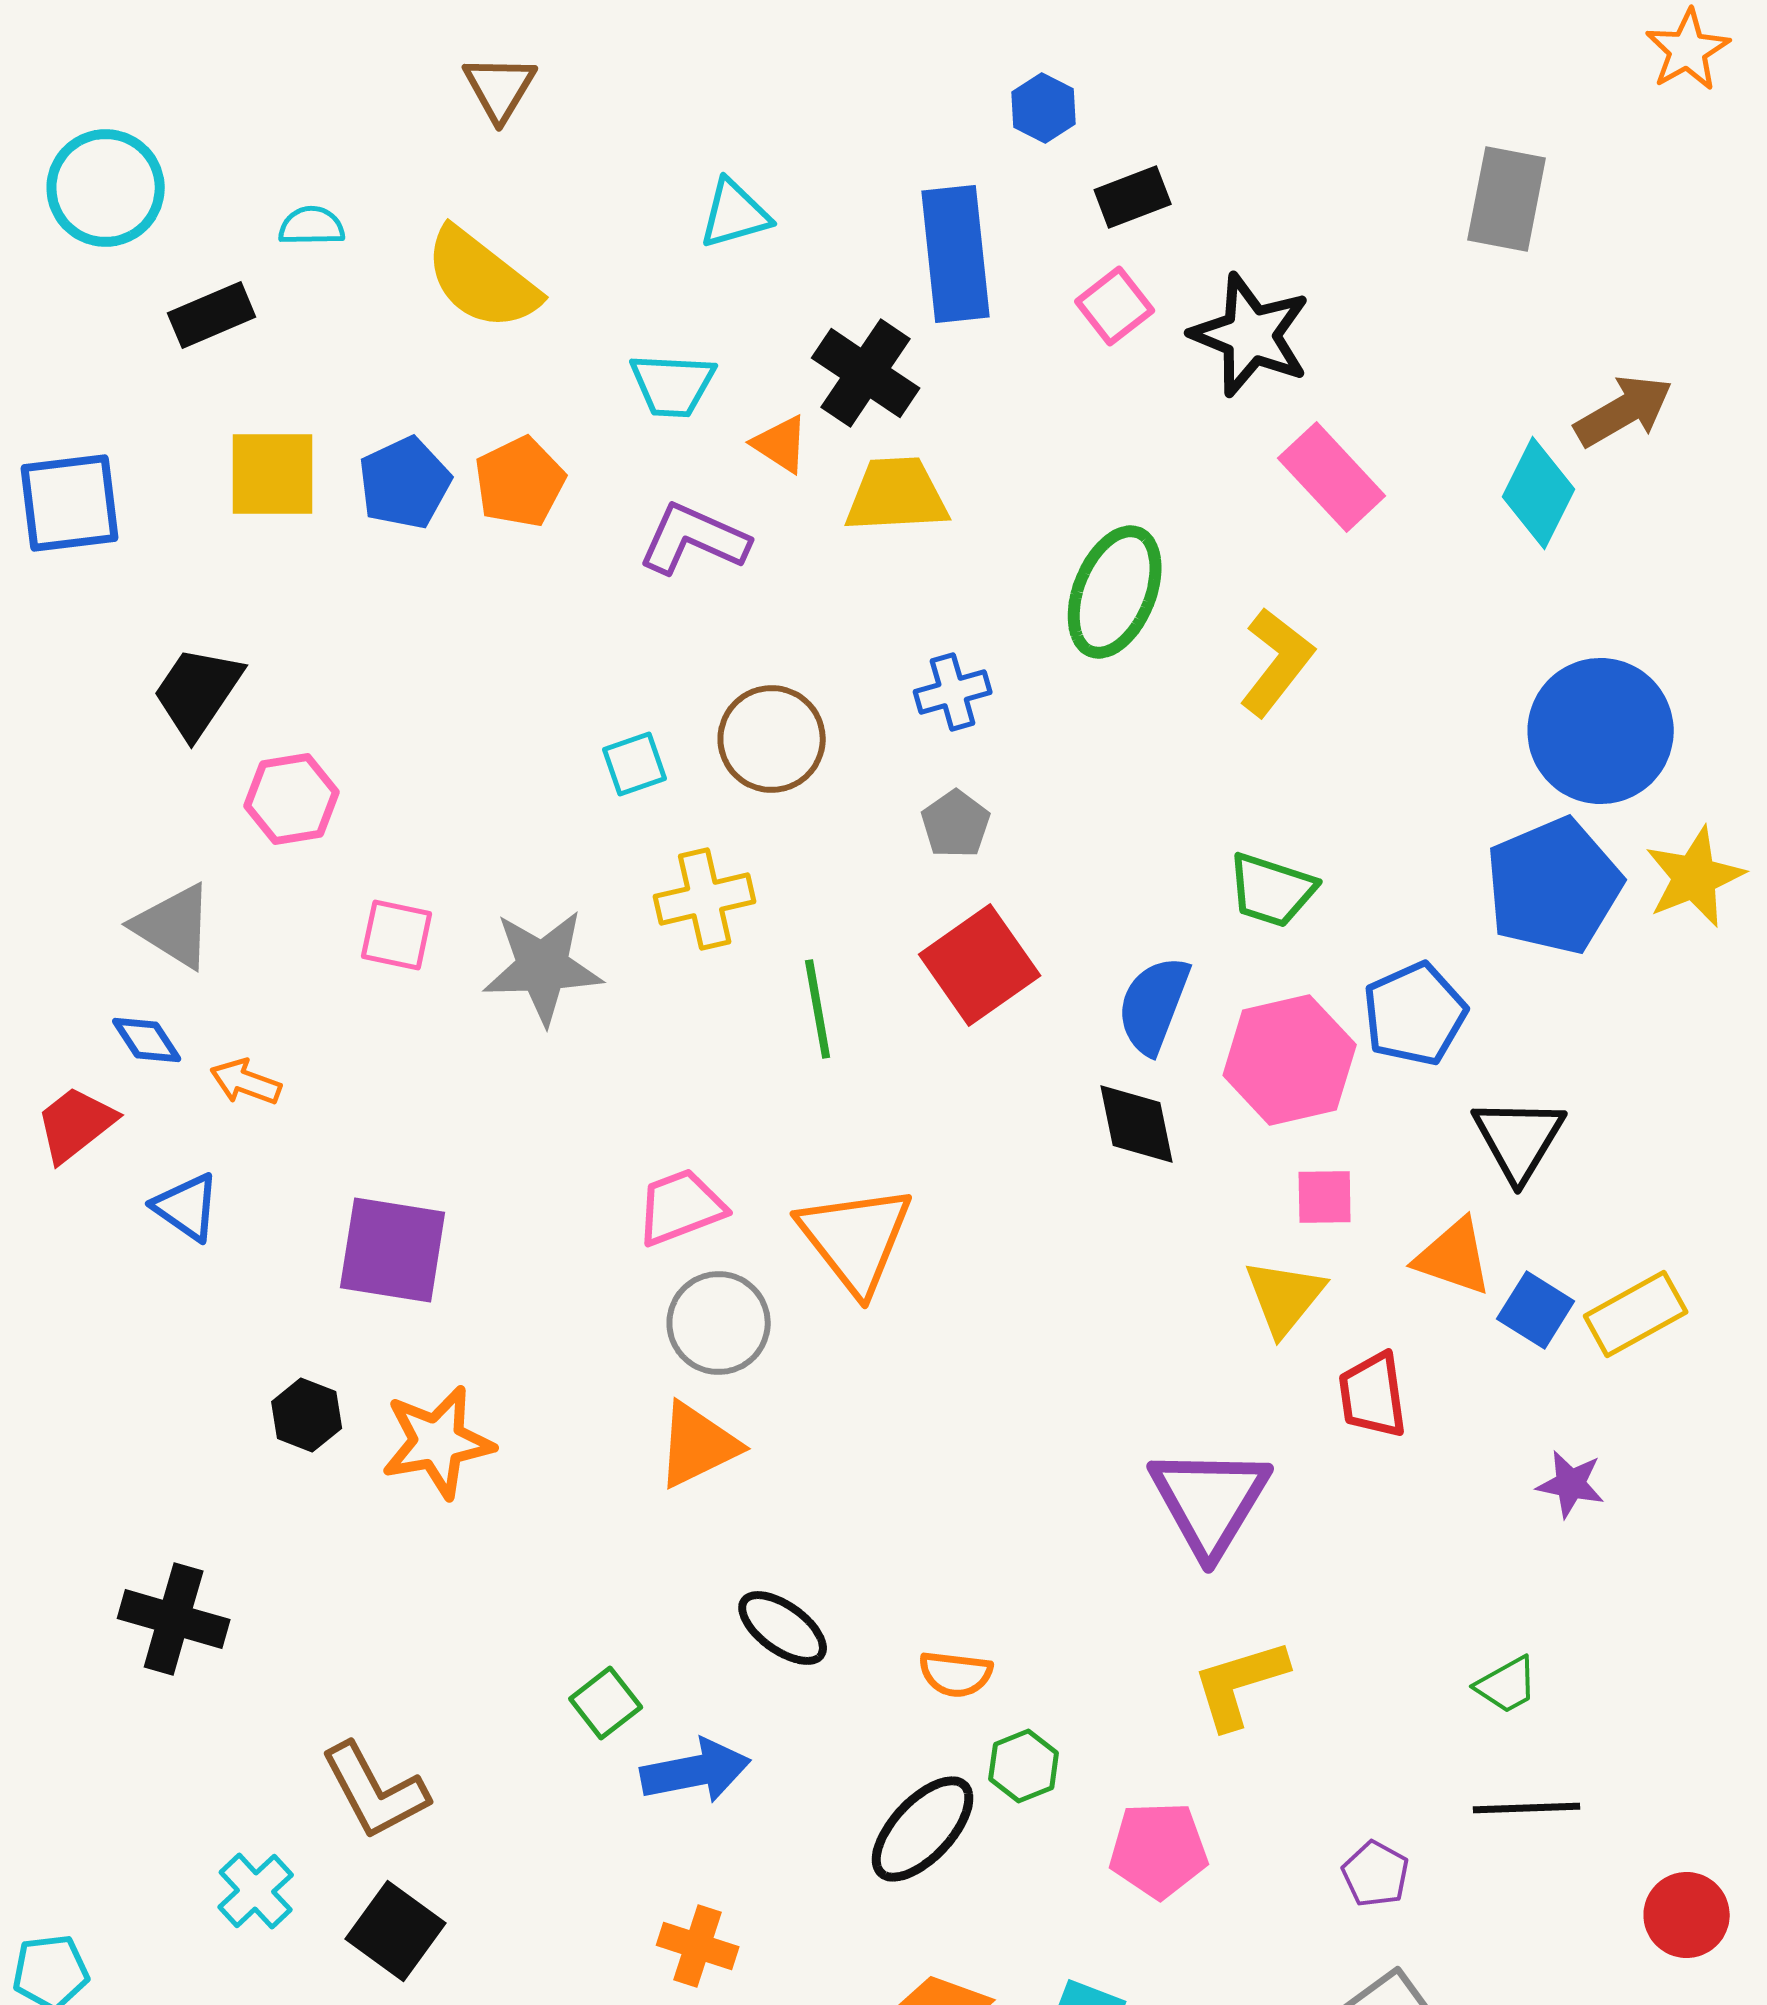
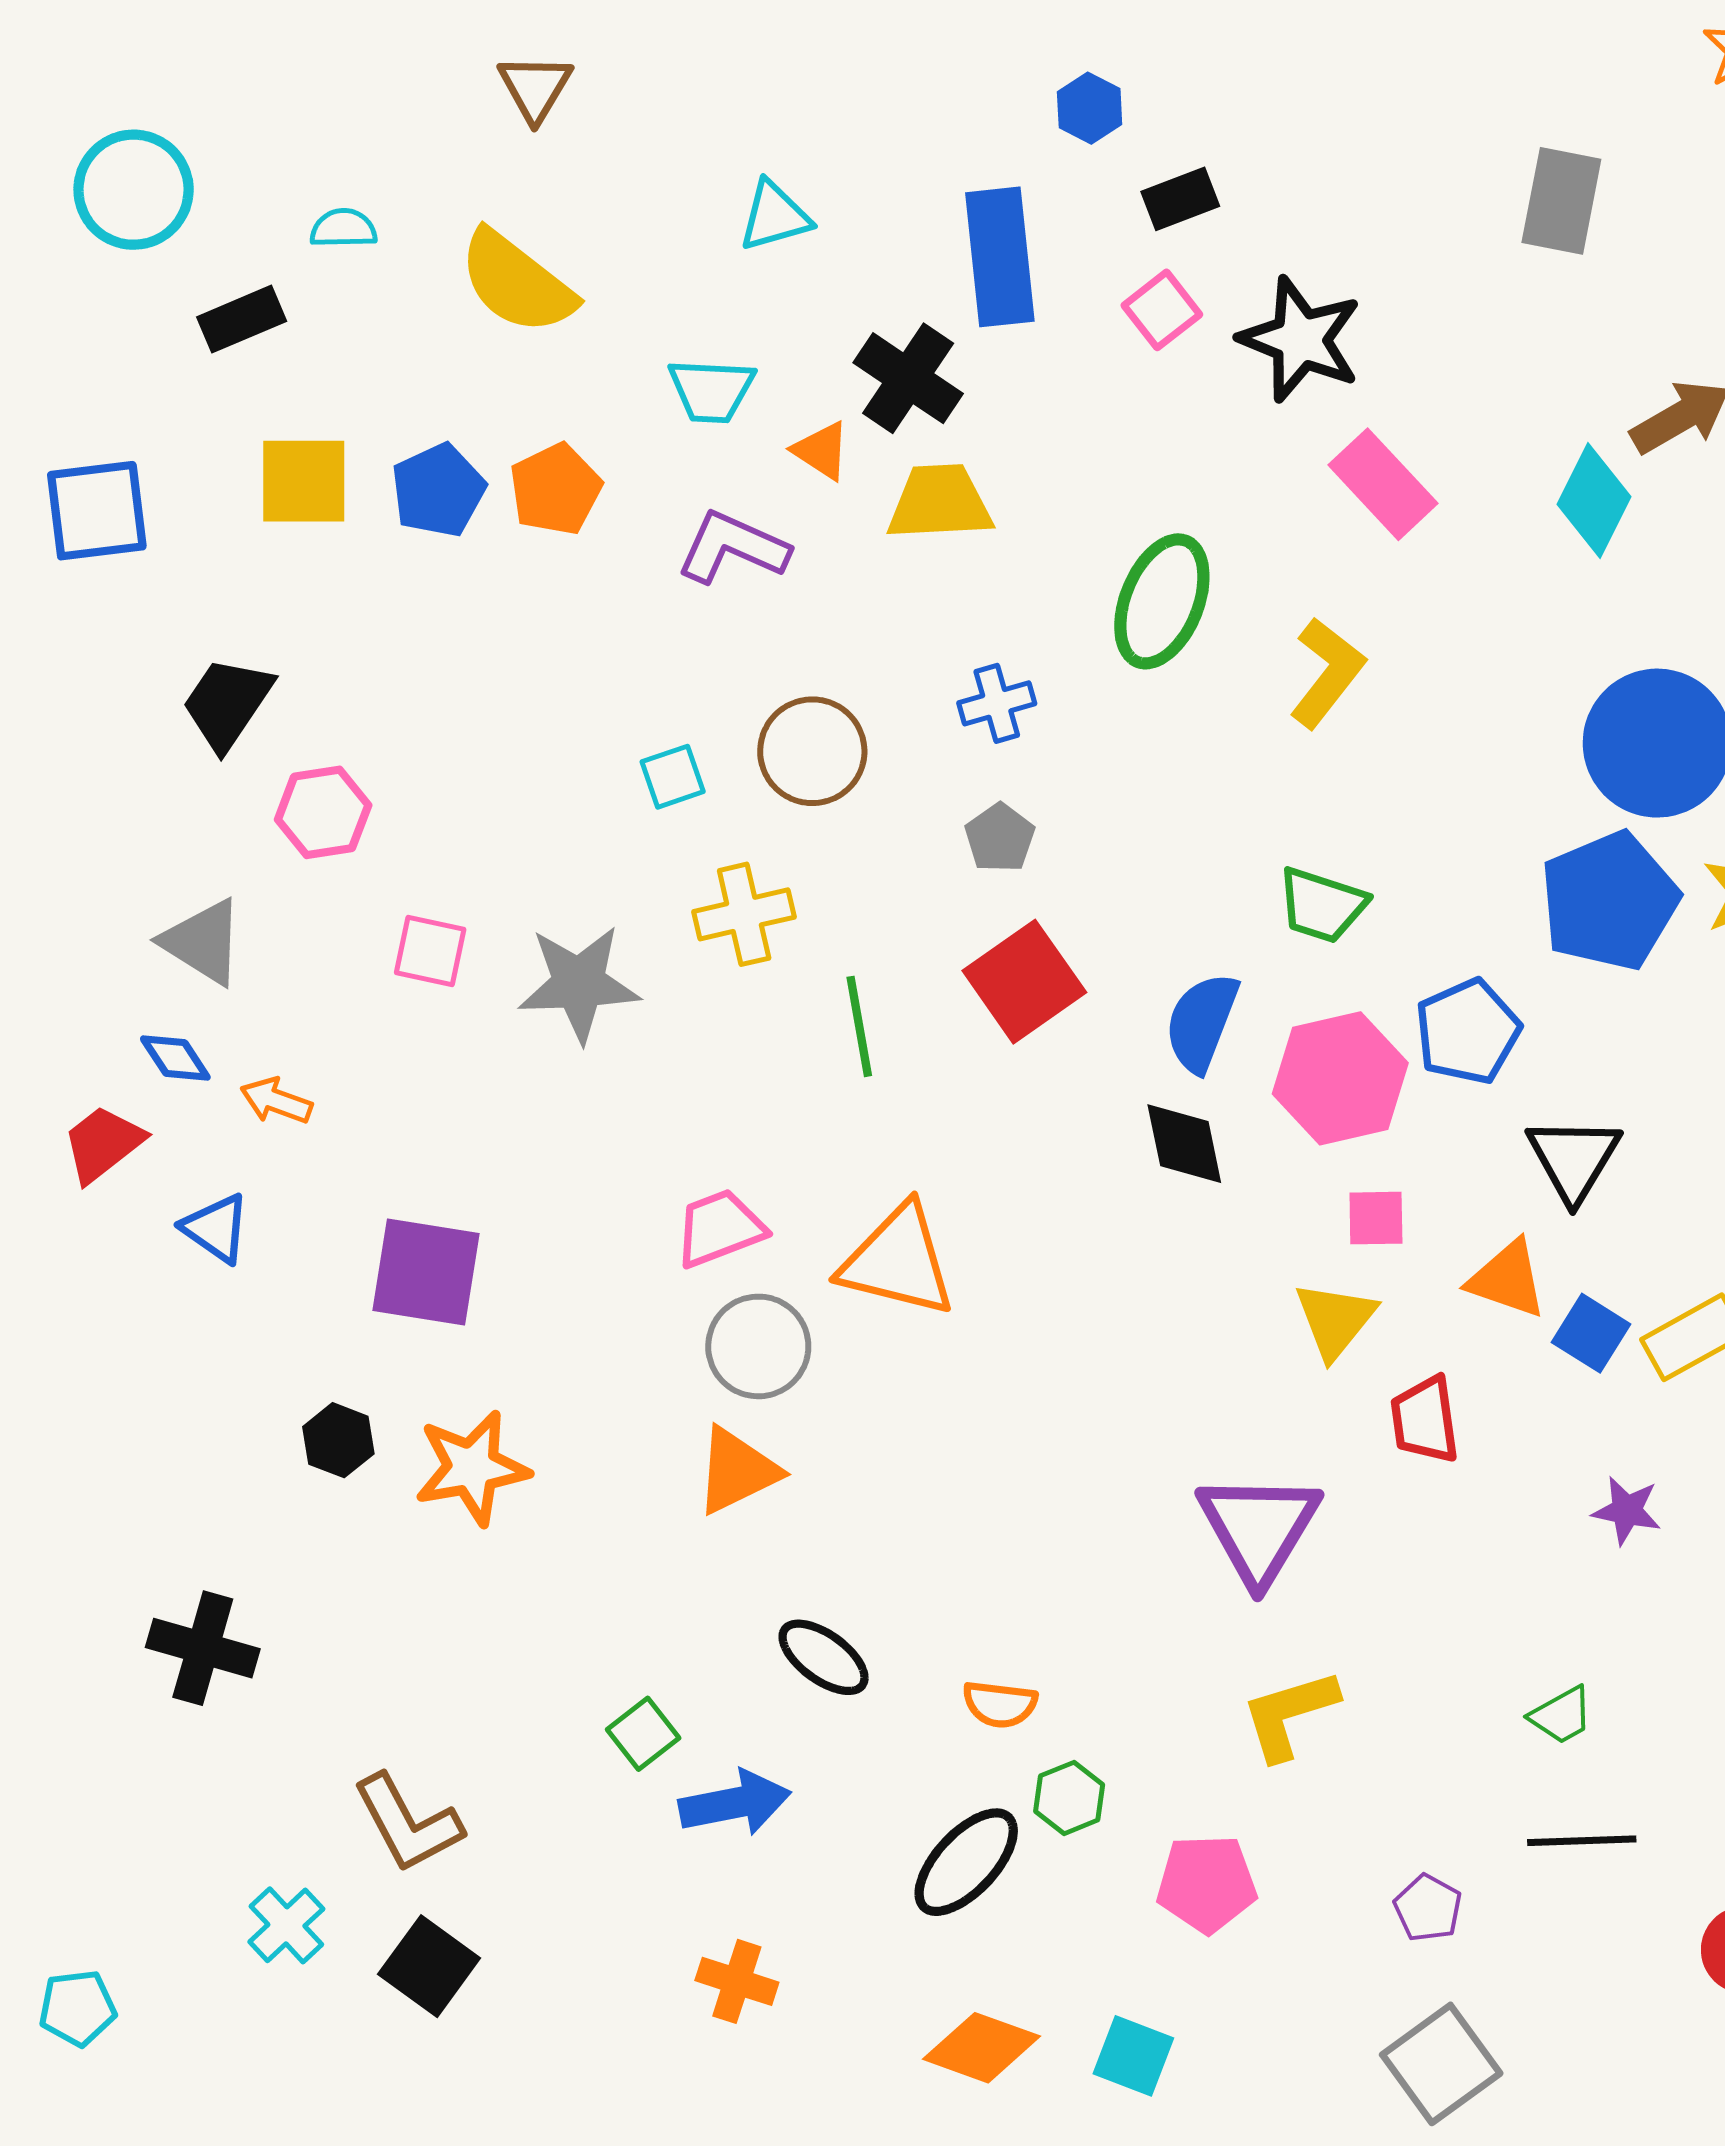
orange triangle: (856, 1239) -> (898, 1261), turned -38

